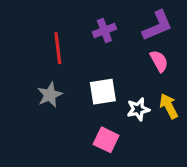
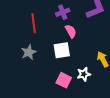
pink semicircle: (159, 61) -> (71, 31), moved
white star: (138, 109) -> (84, 74), moved

